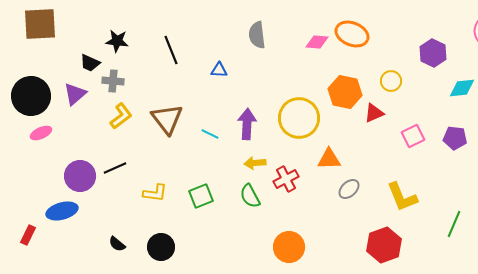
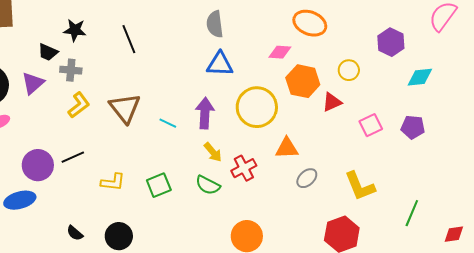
pink diamond: (317, 42) -> (280, 52), moved
blue triangle: (219, 70) -> (220, 64), moved, size x1.6
yellow arrow: (255, 163) -> (213, 152), turned -125
green semicircle: (250, 196) -> (208, 185), turned -35

